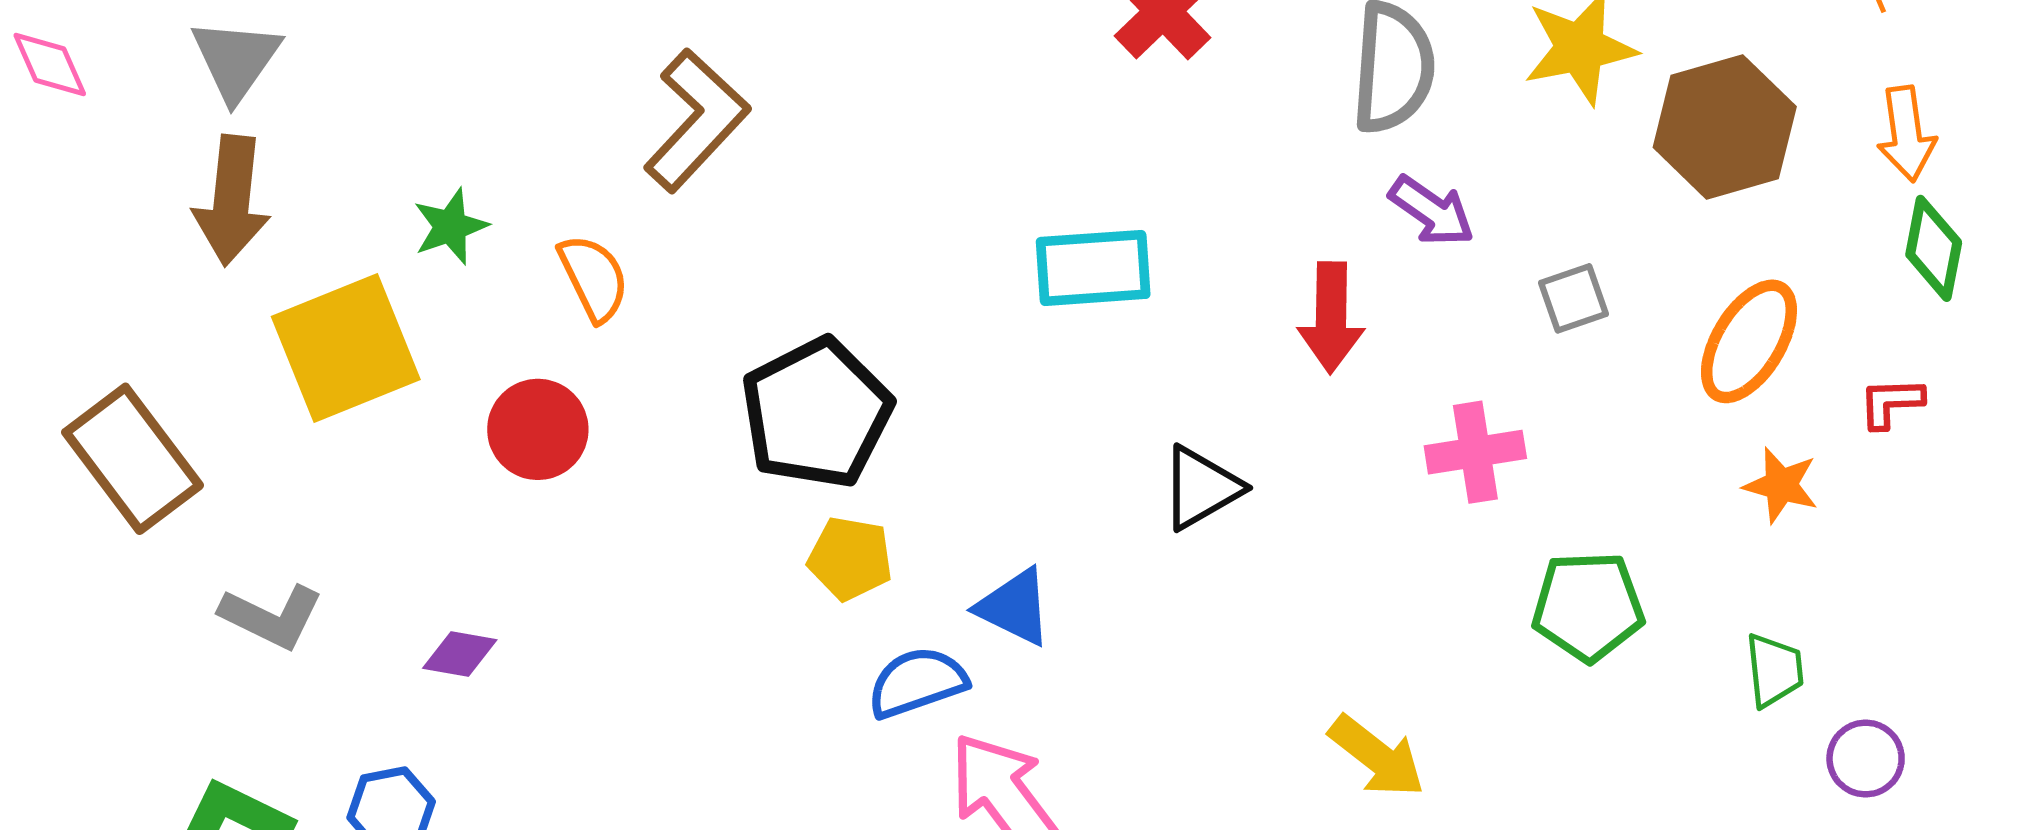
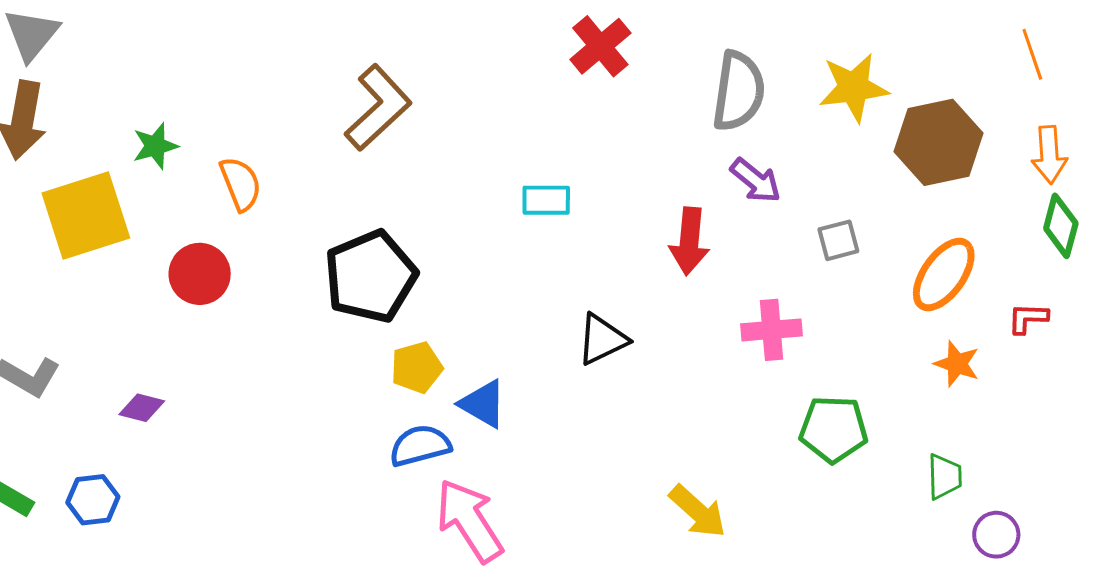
brown L-shape: (696, 120) -> (378, 108), moved
cyan rectangle: (1093, 268) -> (546, 200), size x0.7
yellow pentagon: (850, 558) -> (417, 367), moved, turned -30

